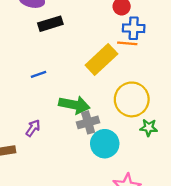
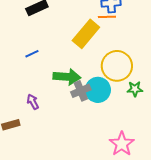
purple arrow: (33, 128) -> (33, 102), turned -56
cyan circle: (105, 144) -> (98, 90), moved

